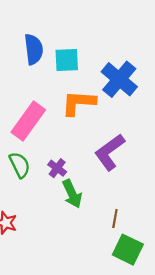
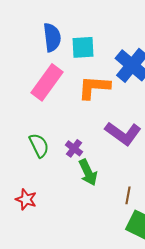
pink rectangle: (28, 121) -> (47, 82), moved
purple L-shape: (110, 152) -> (123, 133), turned -108

